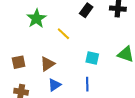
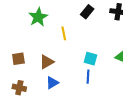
yellow line: (63, 34) -> (64, 33), turned 32
blue line: (87, 84) -> (88, 77), moved

